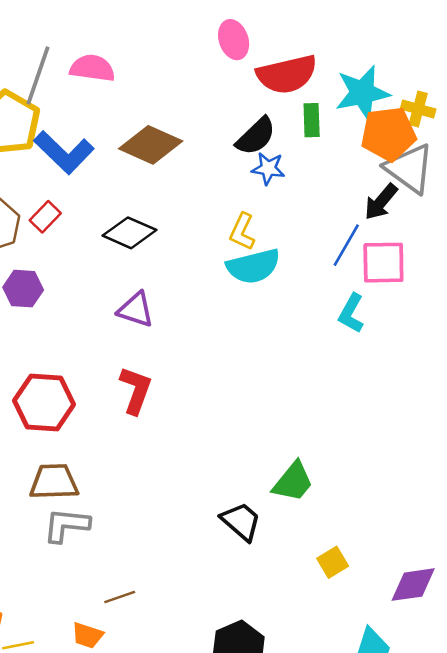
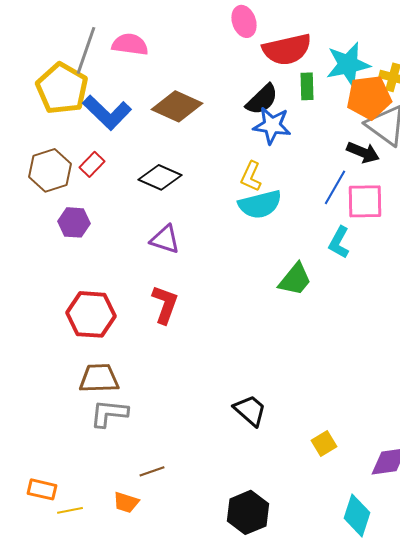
blue star: (268, 168) -> (272, 125), size x1.4
black arrow: (381, 202) -> (363, 152), turned -108
green trapezoid: (293, 482) -> (295, 279), moved

